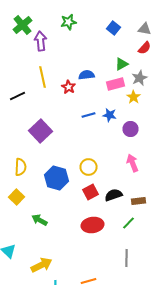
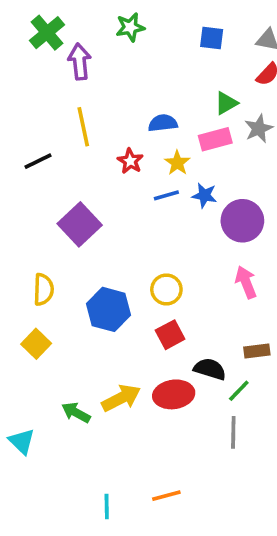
blue square: (114, 28) -> (212, 38), turned -32
red star: (68, 87) -> (130, 161), moved
yellow star: (134, 97) -> (177, 163), moved
purple circle: (130, 129) -> (242, 221), size x1.5
black semicircle: (114, 195) -> (210, 369), moved, turned 36
green arrow: (40, 220) -> (76, 412), moved
gray line: (126, 258) -> (233, 432), moved
yellow arrow: (42, 265) -> (121, 398), moved

